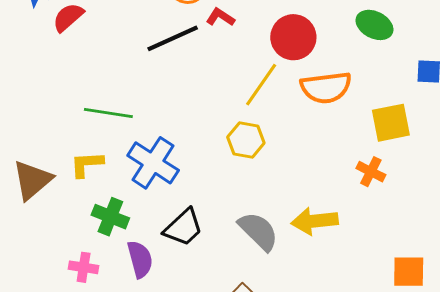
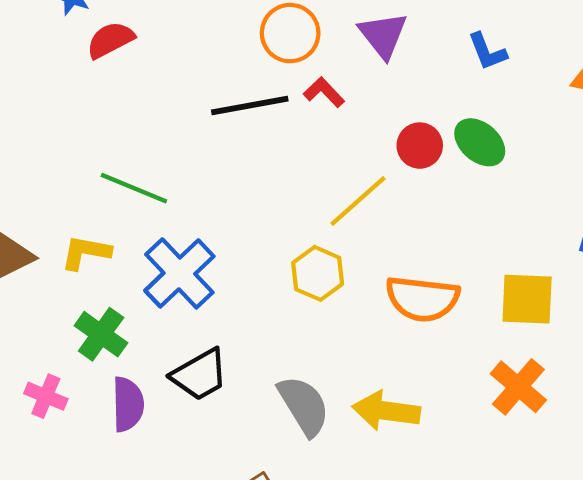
green ellipse: (374, 25) -> (480, 142), moved
red circle: (293, 37) -> (420, 146), size x0.7
orange semicircle: (326, 88) -> (422, 299), moved
orange cross: (371, 172) -> (518, 387), moved, size x1.4

